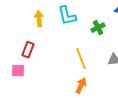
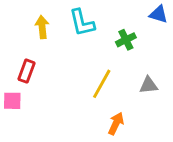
yellow line: (81, 59) -> (102, 84), turned 50
orange arrow: (81, 86) -> (116, 124), moved

